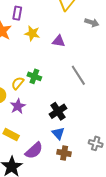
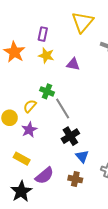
purple rectangle: (17, 13) -> (43, 34), moved
gray line: (78, 75) -> (63, 109), moved
green cross: (34, 76) -> (47, 91), moved
blue triangle: (58, 133) -> (82, 156), moved

